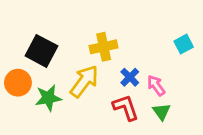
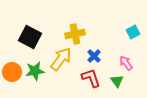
orange circle: (18, 83) -> (12, 72), moved
pink arrow: (156, 85) -> (126, 63), moved

